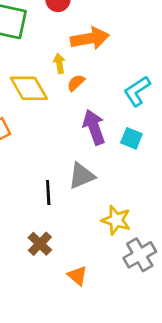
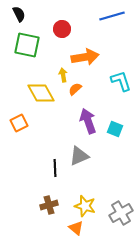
cyan L-shape: (137, 91) -> (121, 81), moved, turned 105
yellow star: (116, 220) -> (85, 206), moved
brown cross: (40, 244) -> (49, 205), turned 30

